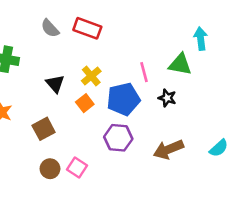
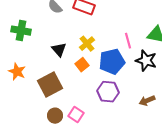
black star: (167, 98) -> (146, 61), size x1.5
brown square: (44, 129) -> (50, 85), size x1.4
brown arrow: (168, 149) -> (147, 101), size x0.7

